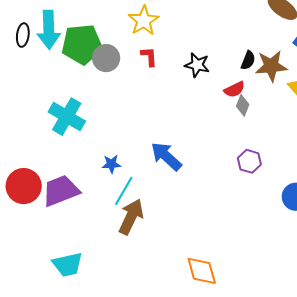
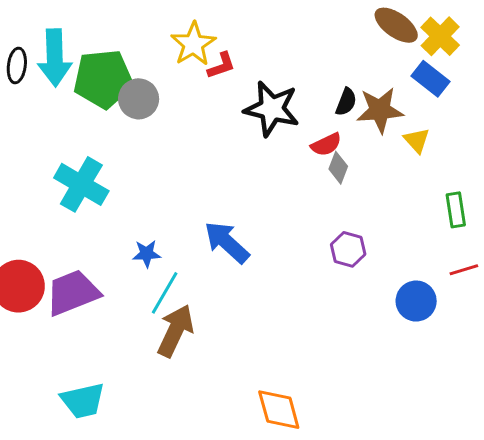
red L-shape: (149, 57) -> (221, 66), moved, turned 75
black star: (197, 65) -> (272, 109), size x1.5

